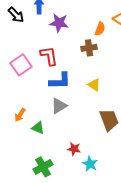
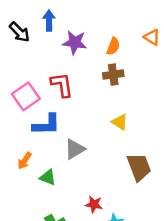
orange semicircle: (100, 29) -> (113, 46), moved
blue L-shape: (60, 81) -> (46, 125), moved

